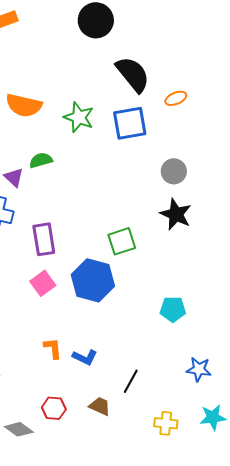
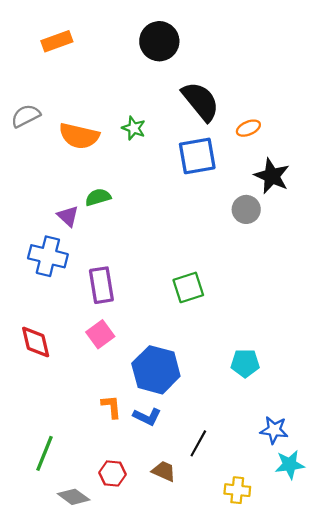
green star: (79, 117) -> (134, 128), moved, size x0.7
black star: (176, 214) -> (272, 176), moved
blue hexagon: (93, 280) -> (156, 370), moved
cyan star: (213, 417) -> (290, 465), moved

